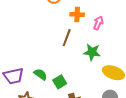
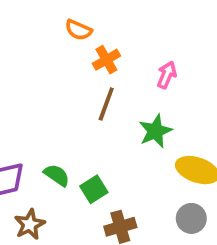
orange cross: (77, 14) -> (106, 60), moved, turned -32
green star: (92, 52) -> (155, 131), turned -30

